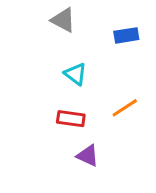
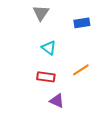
gray triangle: (63, 20) -> (41, 13), turned 36

